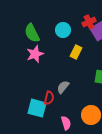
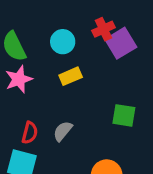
yellow rectangle: (76, 52) -> (71, 76), moved, turned 40
red semicircle: (49, 98) -> (30, 133), moved

